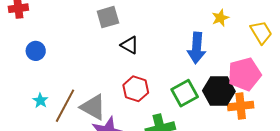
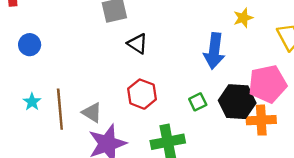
green square: (185, 93) -> (198, 102), size x0.6
brown line: (65, 106) -> (60, 109), turned -36
gray triangle: (93, 107) -> (92, 113), size x0.7

